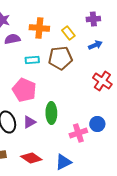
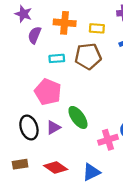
yellow rectangle: (68, 33) -> (97, 28), turned -48
purple semicircle: (12, 39) -> (35, 35), turned -56
green ellipse: (51, 113) -> (78, 117), turned -35

